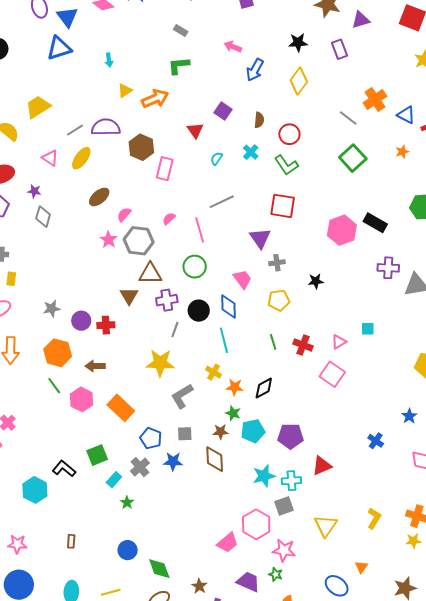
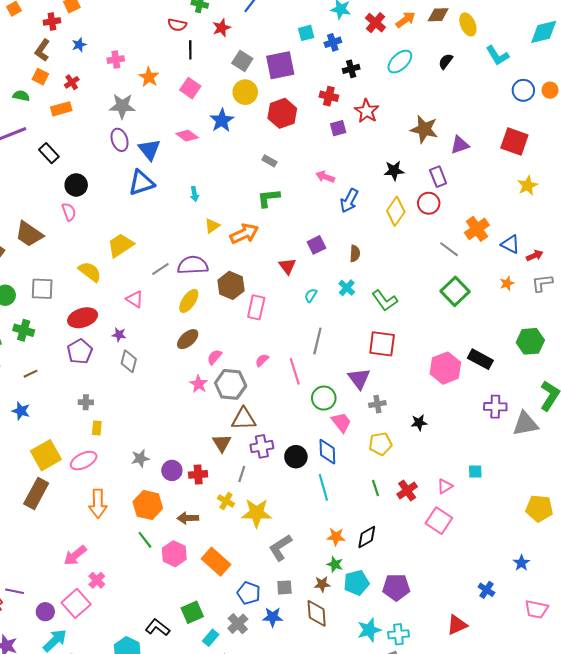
purple square: (223, 111) -> (316, 245), turned 30
red circle: (289, 134) -> (429, 203), moved
yellow ellipse: (81, 158) -> (189, 301), moved
gray line: (222, 202) -> (317, 341), turned -50
green circle: (195, 267) -> (324, 398), moved
gray line: (175, 329) -> (242, 474), moved
red cross: (303, 345) -> (407, 490), turned 36
yellow cross: (213, 372) -> (226, 501), moved
red triangle: (322, 466) -> (457, 625), moved

